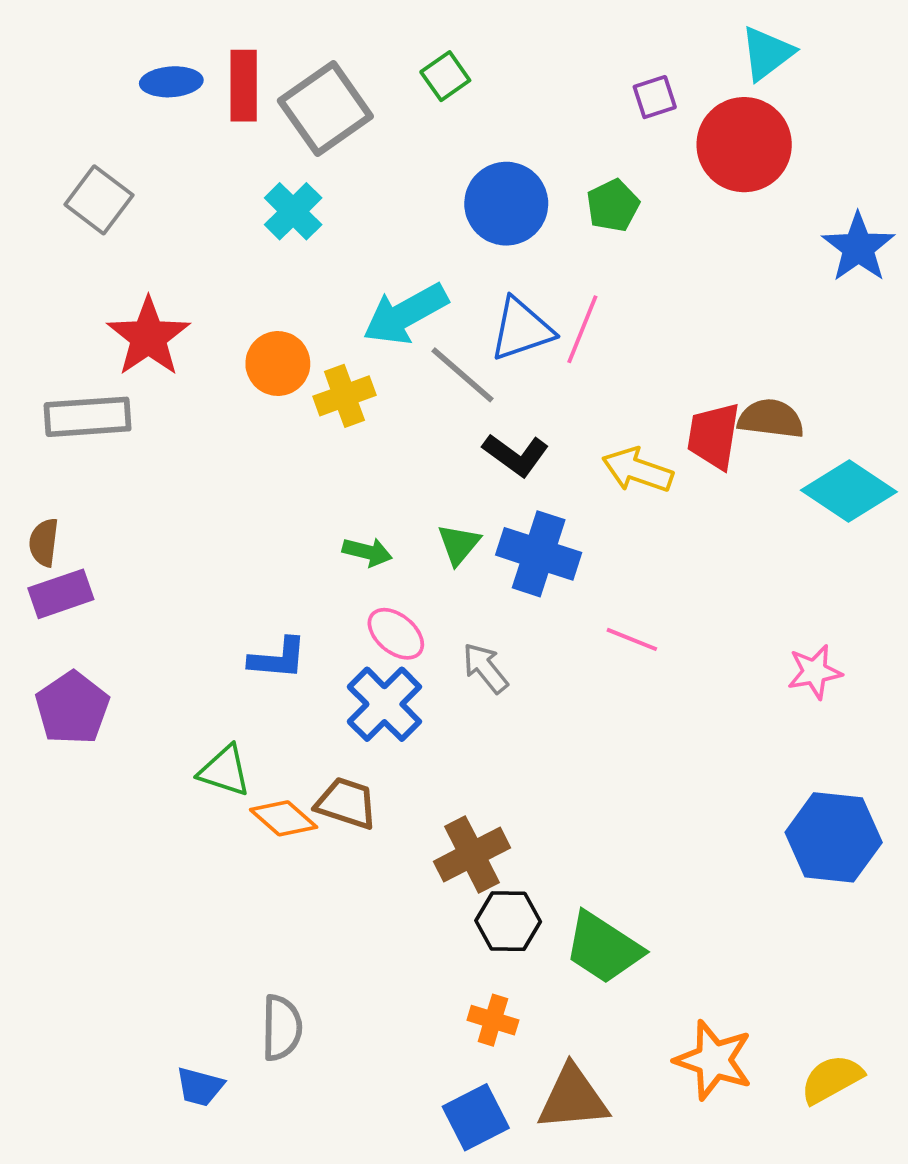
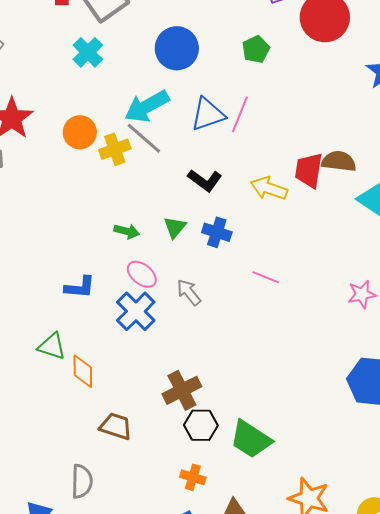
blue circle: (506, 204) -> (177, 48), moved
gray line: (462, 375) -> (144, 138), moved
blue cross: (539, 554) -> (217, 232), size x0.7
brown trapezoid: (346, 803) -> (116, 426), moved
orange diamond: (284, 818) -> (83, 371), turned 48

